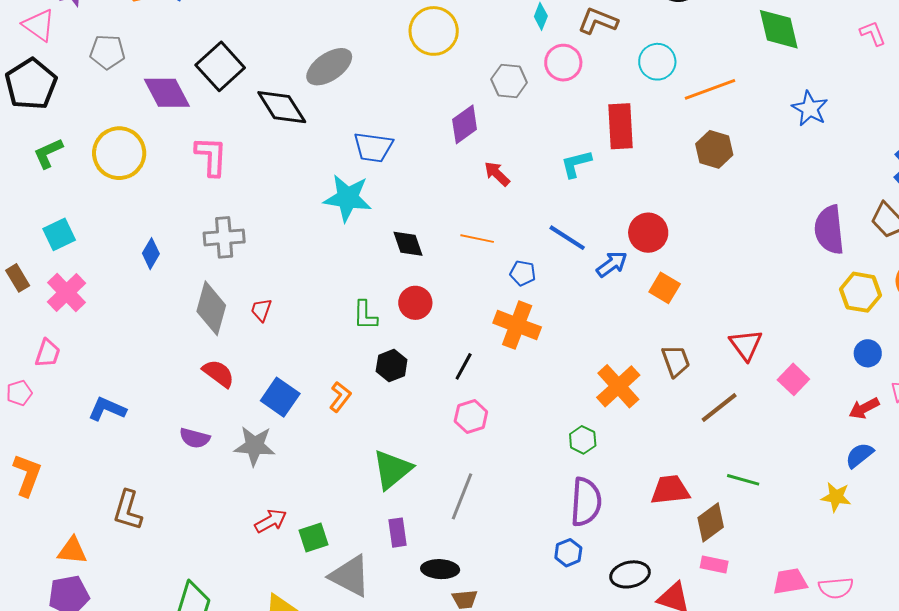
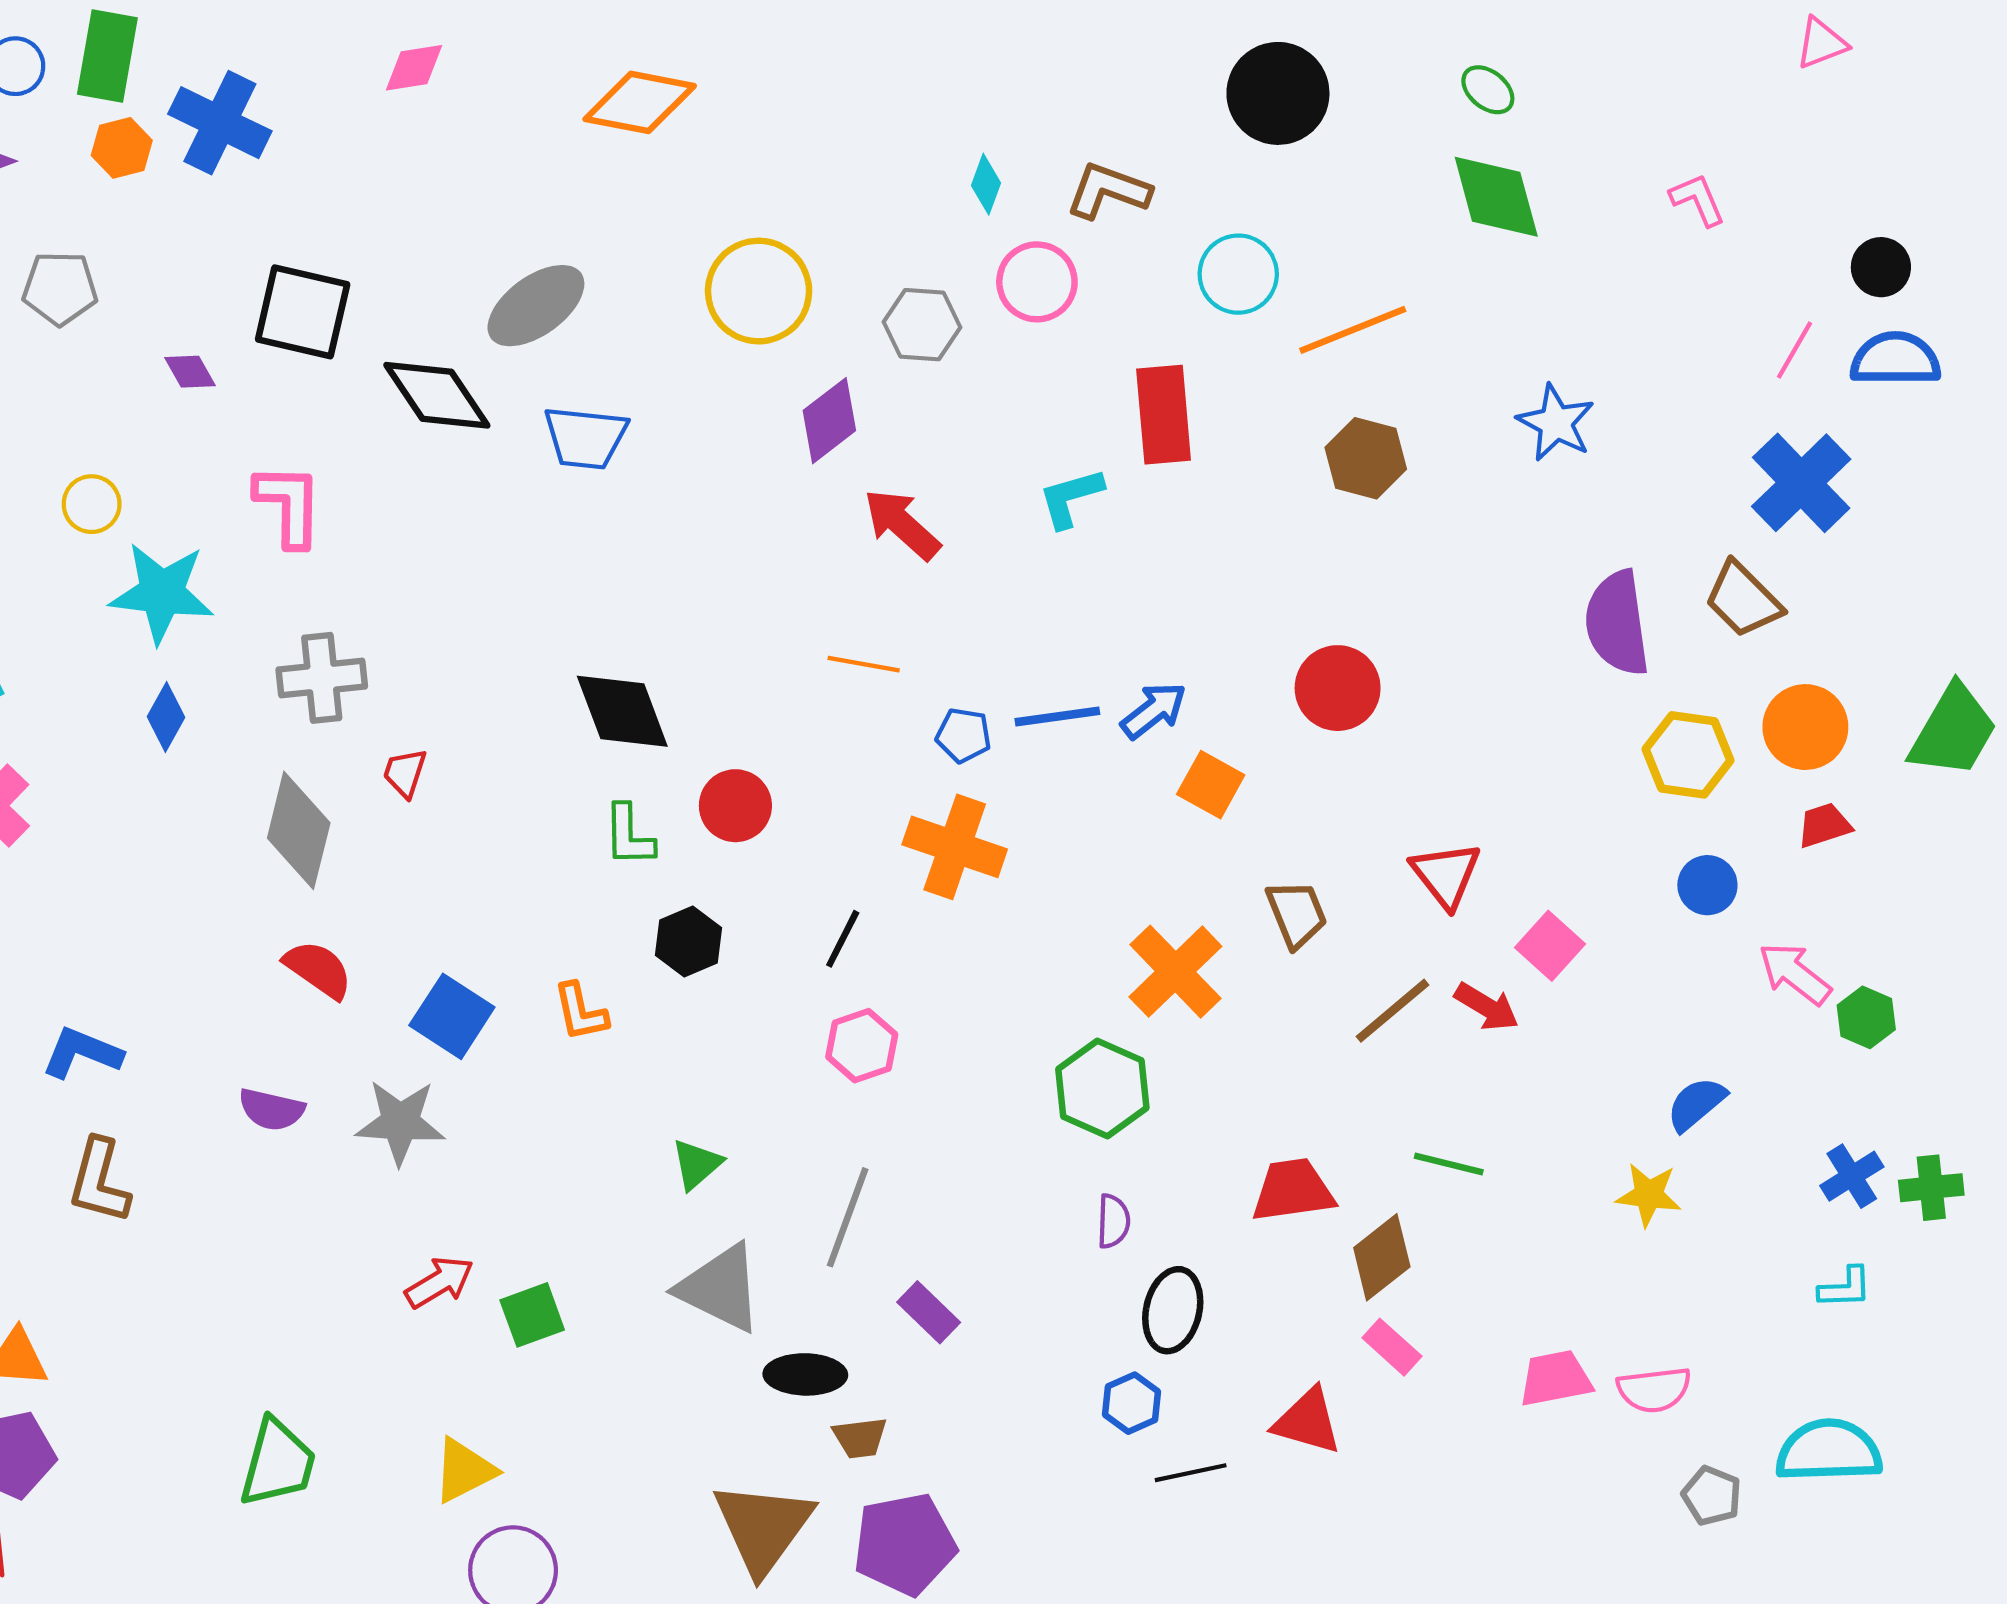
yellow circle: (434, 31) -> (759, 291), moved
black square: (220, 66) -> (303, 312), turned -33
purple diamond: (167, 93) -> (190, 372), size x0.5
blue star: (810, 109) -> (1556, 423), moved
blue trapezoid: (373, 147) -> (585, 438), moved
yellow circle: (119, 153) -> (92, 504), size x0.5
red arrow: (497, 174) -> (902, 524), size x1.4
cyan star: (348, 198) -> (162, 593), moved
red circle: (648, 233) -> (1338, 688), moved
blue line: (567, 238) -> (1057, 717), moved, turned -39
black diamond: (408, 244) -> (622, 711), moved, size x1.4
orange square: (665, 288) -> (1211, 785), moved
red trapezoid: (261, 310) -> (405, 773), moved
orange L-shape: (340, 397) -> (580, 1012), turned 132
red arrow: (864, 408) -> (1487, 1007), moved, turned -120
green hexagon: (583, 440) -> (1102, 1089), size x1.6
green triangle: (392, 470) -> (697, 1164), size x0.6
purple semicircle: (586, 502) -> (1113, 1221), size x0.5
brown L-shape: (128, 510) -> (99, 1181), moved
purple rectangle: (398, 533) -> (929, 1312), moved, turned -36
blue hexagon: (568, 553) -> (1132, 1403), moved
pink rectangle: (714, 564) -> (1392, 1347), turned 32
black ellipse: (630, 574) -> (1173, 1310), moved, turned -63
gray triangle: (350, 576) -> (720, 1288), moved

